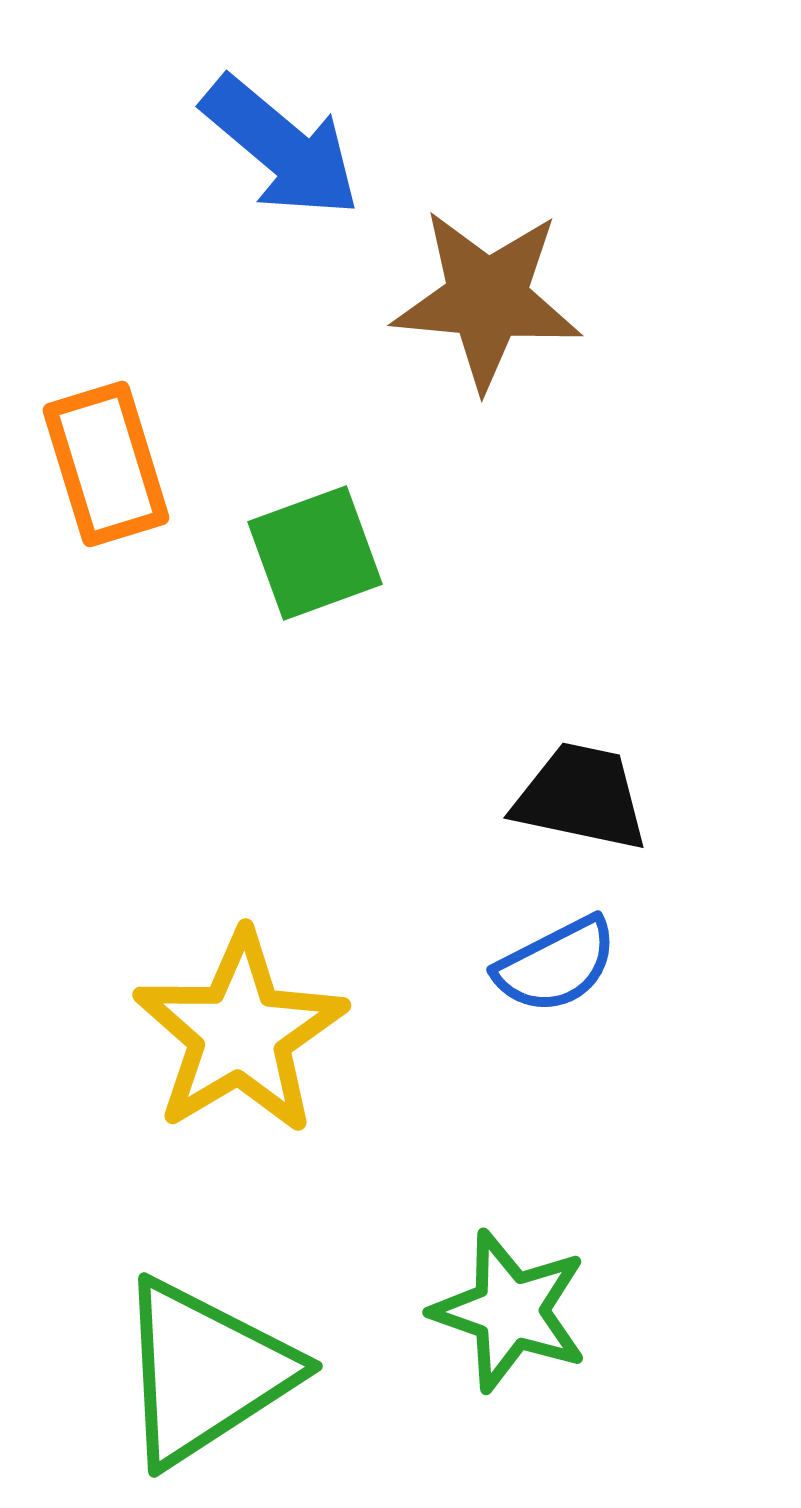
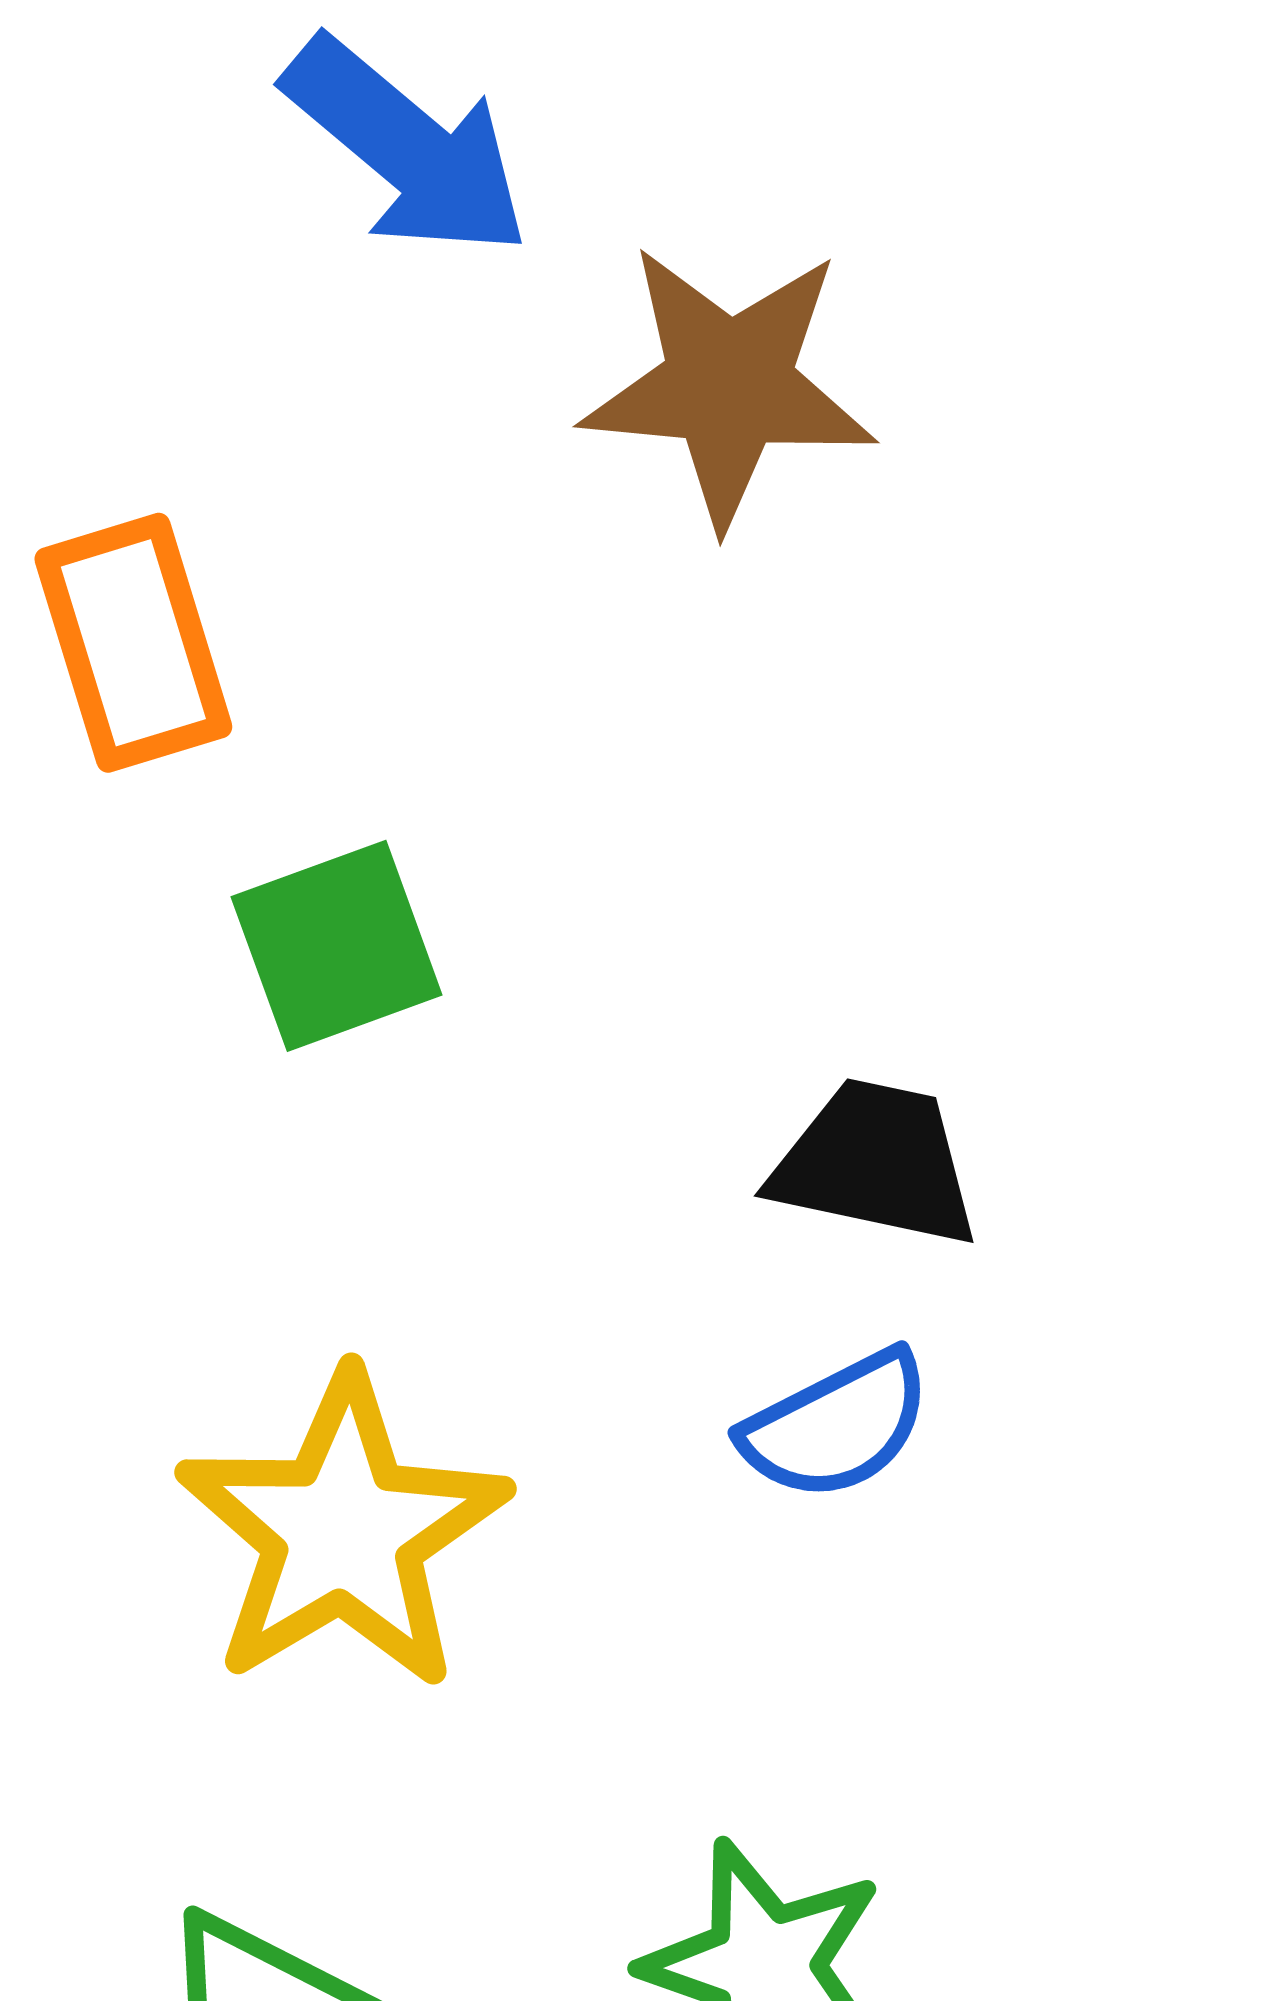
green square: (315, 553) -> (337, 946), moved

